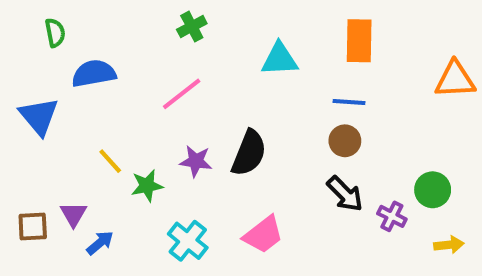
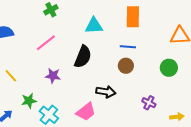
black semicircle: (249, 153) -> (83, 57), moved
green star: (147, 186) -> (29, 101), moved
green circle: (433, 190) -> (169, 68), moved
black arrow: (345, 194) -> (106, 92), moved, turned -36

